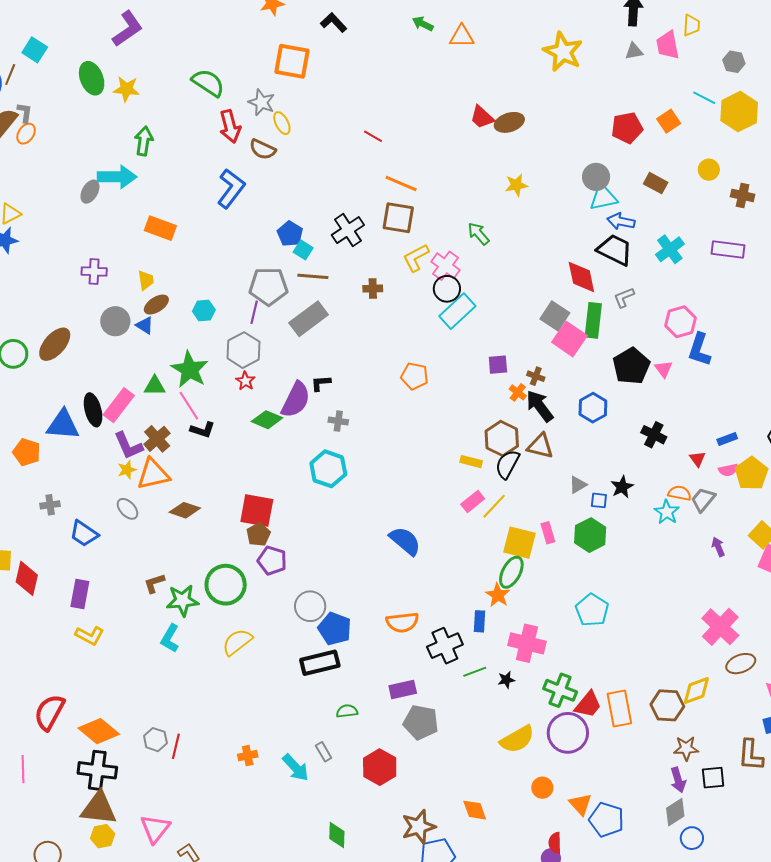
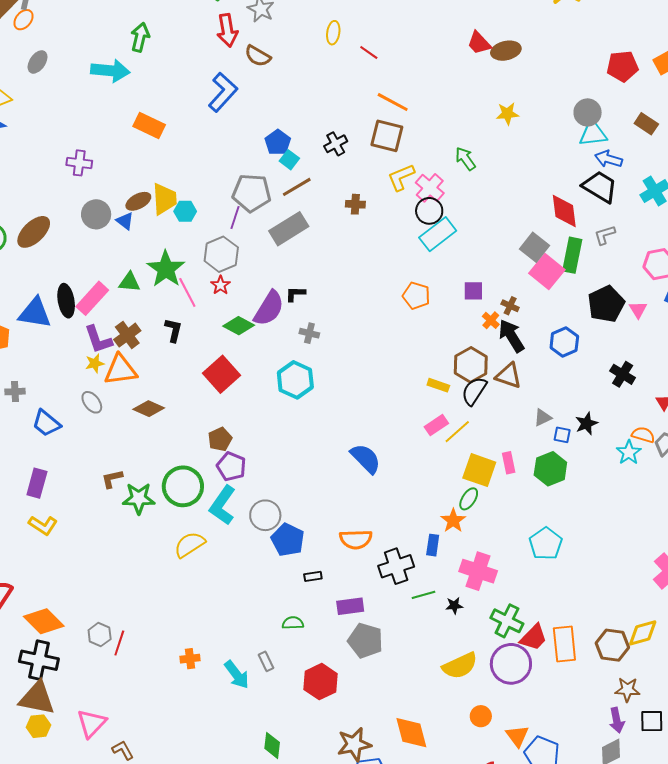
yellow ellipse: (282, 123) -> (333, 33), moved, turned 30
gray ellipse: (90, 192) -> (38, 62), moved
black cross: (348, 230) -> (336, 144), size x0.7
brown line: (313, 276) -> (297, 187), turned -40
yellow trapezoid: (146, 280) -> (164, 199), moved, size x1.6
orange pentagon: (415, 376) -> (416, 296), moved
pink line: (189, 406) -> (187, 292), moved
black L-shape: (203, 430) -> (173, 330), turned -100
red square: (257, 510) -> (221, 374), moved, turned 33
green ellipse: (511, 572) -> (469, 499), size x0.7
cyan L-shape: (170, 638) -> (222, 505), moved, size x1.4
black rectangle: (320, 663) -> (313, 576), moved, size x0.5
orange diamond: (475, 810) -> (411, 733), size x1.4

